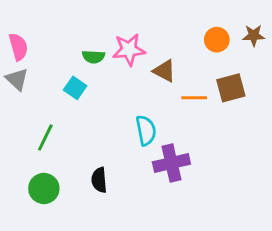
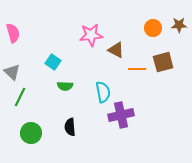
green semicircle: (93, 57) -> (65, 86), moved
gray triangle: (17, 79) -> (12, 72), moved
green line: (45, 137) -> (20, 97), moved

